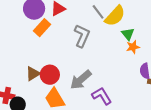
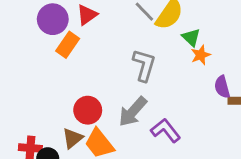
gray L-shape: (82, 36) -> (144, 65), moved
brown triangle: (33, 74) -> (73, 138), moved

